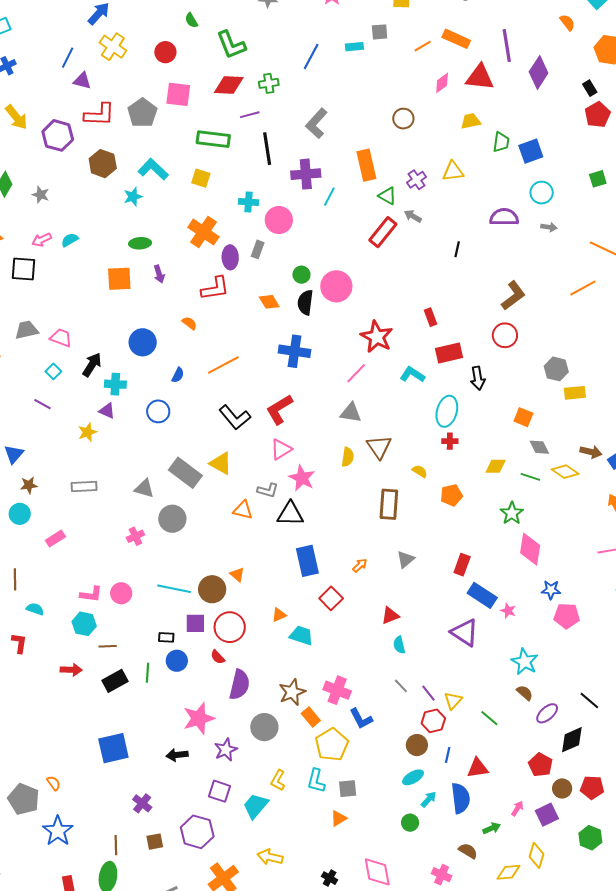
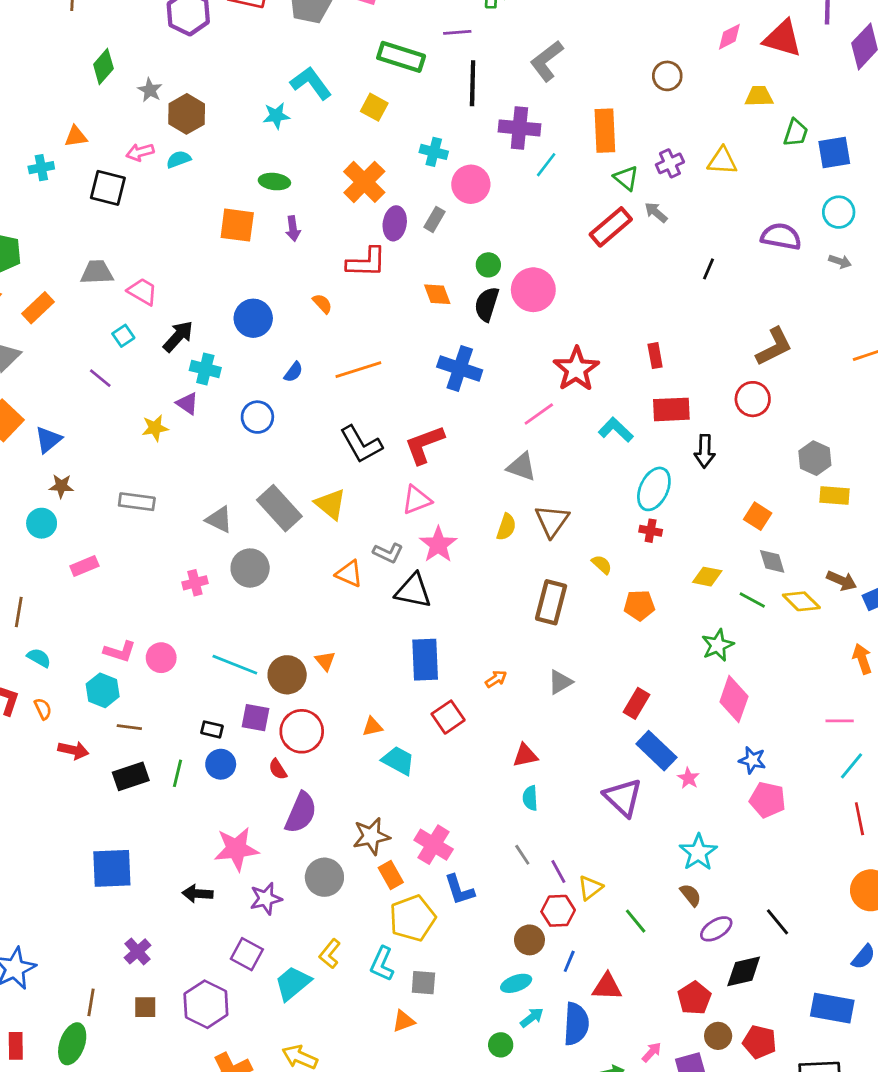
brown hexagon: (103, 164) -> (187, 114), moved
orange semicircle: (54, 783) -> (43, 709), moved

